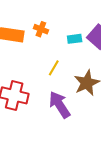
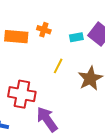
purple arrow: (60, 105) -> (47, 119), moved

